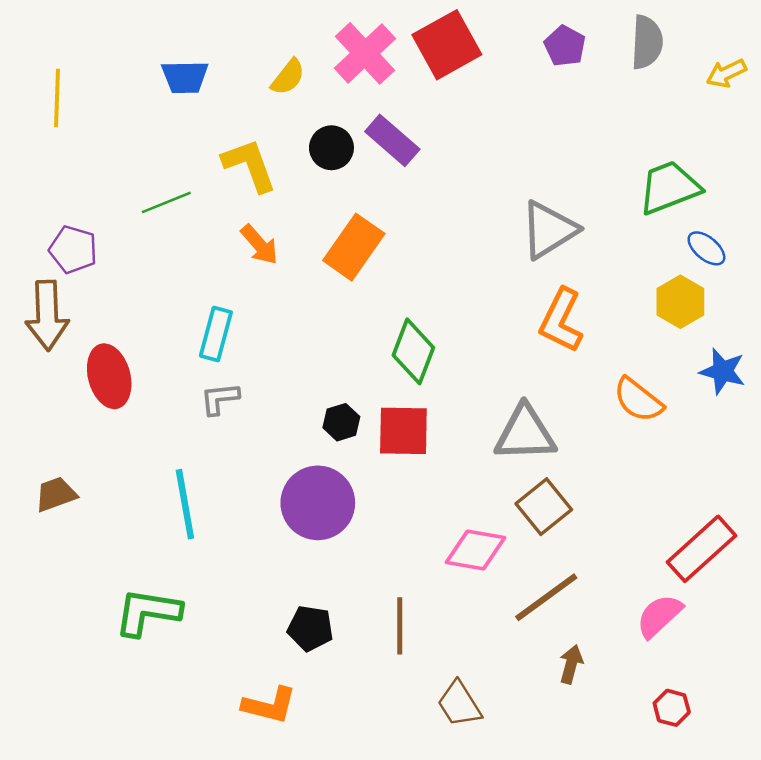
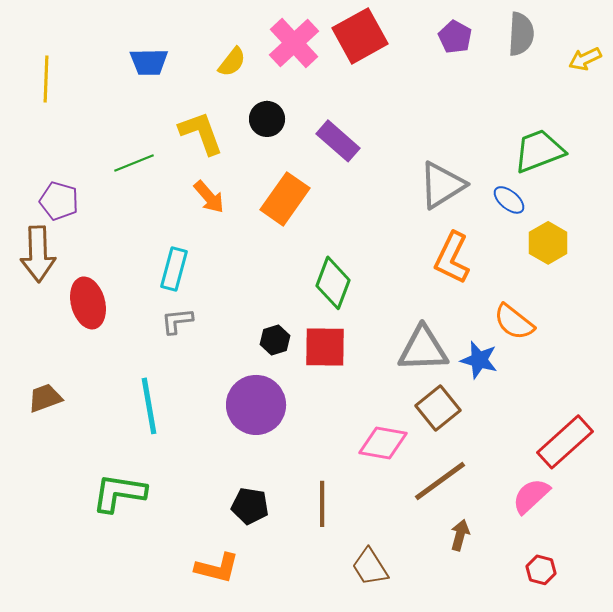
purple rectangle: (392, 140) -> (338, 141), moved
blue ellipse: (706, 248) -> (509, 200), moved
blue star: (723, 371) -> (479, 360), moved

